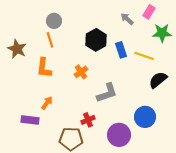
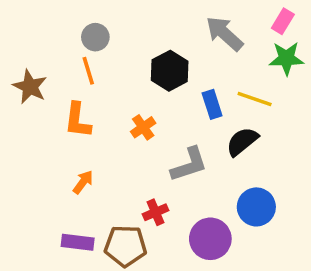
pink rectangle: (149, 12) -> (283, 21), moved
gray arrow: (127, 19) -> (224, 34), size x1.6
blue rectangle: (121, 50) -> (212, 104), moved
black semicircle: (158, 80) -> (242, 141), moved
purple rectangle: (30, 120) -> (78, 242), moved

